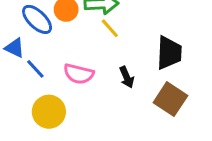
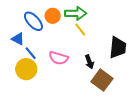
brown square: (170, 99) -> (102, 80), moved
yellow circle: (49, 112) -> (26, 69), moved

